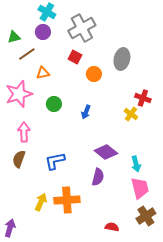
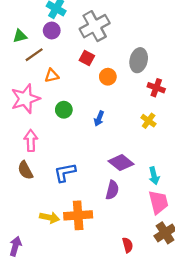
red cross: (143, 98) -> (156, 88), moved
brown semicircle: (19, 159) -> (25, 170), turned -48
yellow arrow: (41, 202) -> (50, 218), turned 78
red semicircle: (112, 227) -> (128, 245), turned 64

